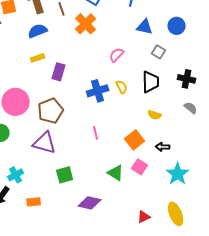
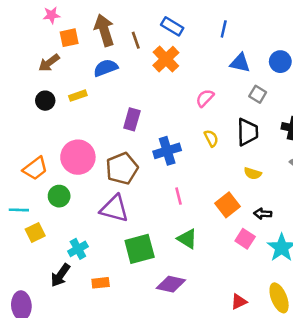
yellow rectangle: (38, 58) -> (78, 96), moved
blue cross: (98, 91) -> (167, 151), moved
pink square: (140, 167) -> (245, 239), moved
green triangle: (116, 173) -> (187, 239), moved
green square: (65, 175) -> (140, 249), size x1.4

